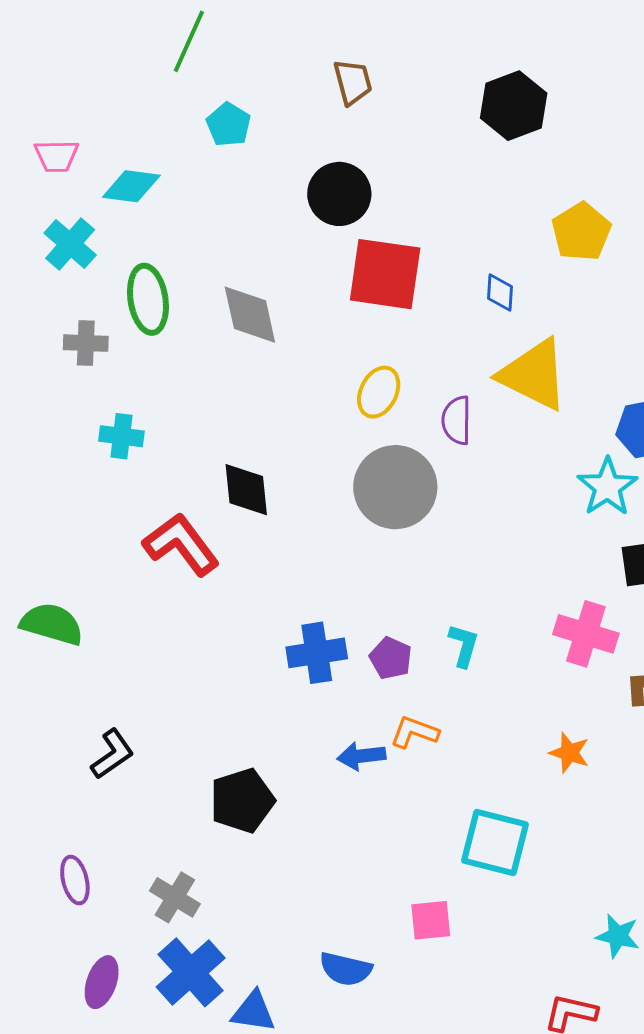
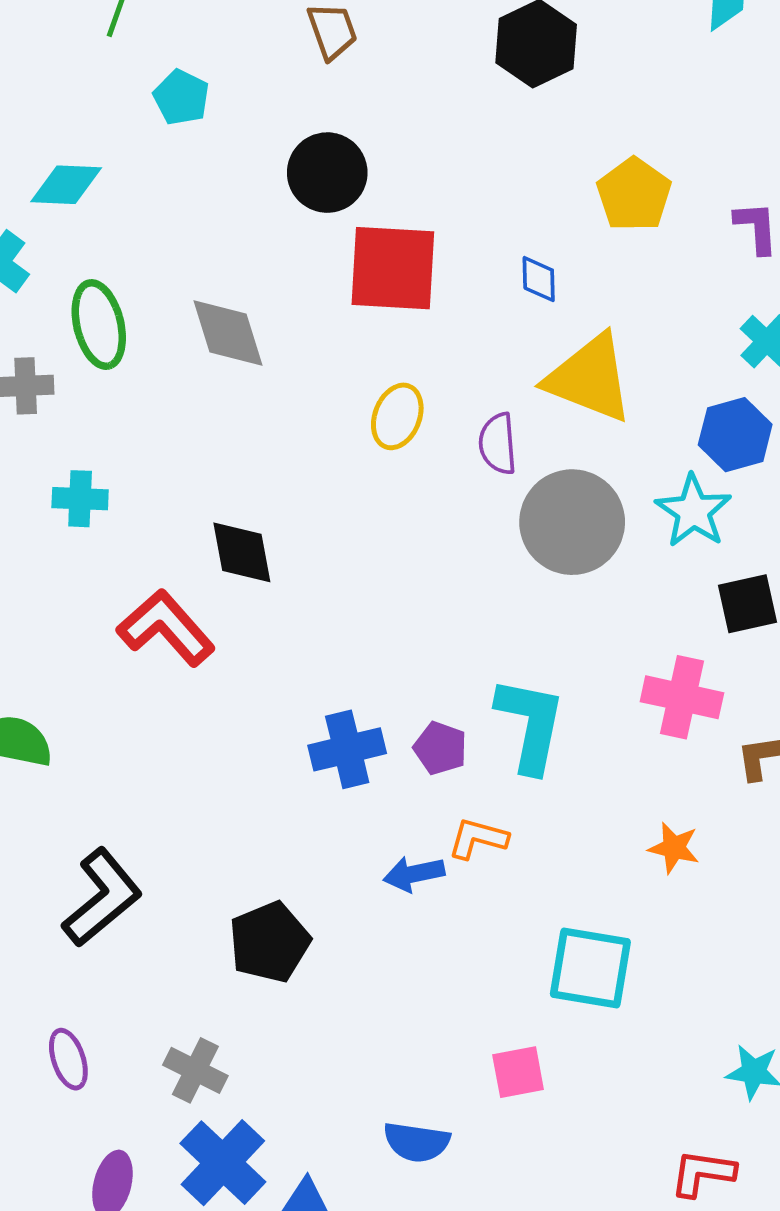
gray circle: (395, 487) -> (572, 522), moved
cyan L-shape: (464, 645) -> (530, 725), size x1.8
black L-shape: (112, 754) -> (102, 898), size x1.5

